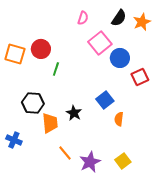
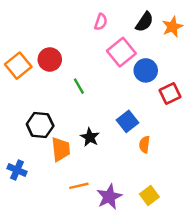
orange square: (15, 54) -> (18, 66), turned 35
green line: (56, 69) -> (79, 86), moved, turned -48
orange line: (65, 153) -> (79, 186), turned -63

